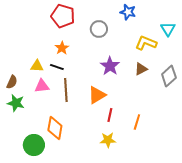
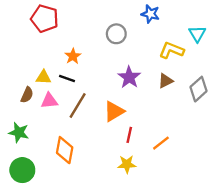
red pentagon: (63, 16) -> (45, 19), moved
brown semicircle: (12, 82) -> (27, 95), moved
brown line: (66, 90) -> (78, 105), turned 35
green star: (16, 103) -> (19, 132), moved
orange line: (137, 122) -> (161, 143), turned 35
green circle: (34, 145) -> (22, 170), moved

